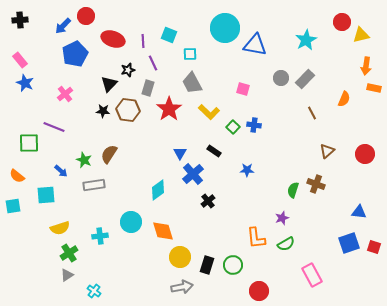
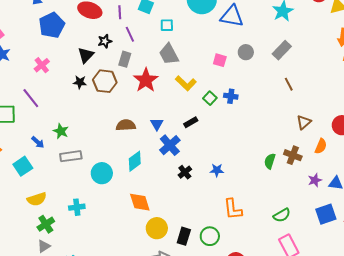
gray circle: (281, 78) -> (246, 52), moved
orange semicircle: (344, 99) -> (321, 146), moved
purple line: (54, 127) -> (31, 98), turned 30
black rectangle: (214, 151) -> (191, 122), turned -64
brown semicircle: (109, 154) -> (126, 125), moved, turned 54
blue star: (247, 170) -> (217, 170), moved
cyan square: (46, 195) -> (23, 166), turned -30
purple star: (282, 218) -> (315, 180), moved
cyan circle: (131, 222) -> (102, 173), moved
green semicircle: (286, 244) -> (282, 215), moved

